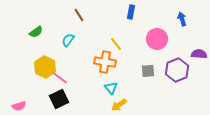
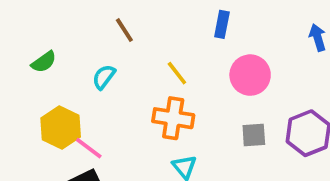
pink circle: (157, 39) -> (250, 75), moved
yellow line: (116, 44) -> (177, 73), moved

